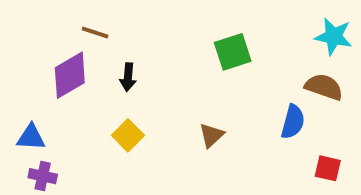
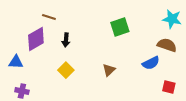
blue semicircle: (293, 122) -> (151, 63), turned 48
blue triangle: (31, 137) -> (16, 62), moved

